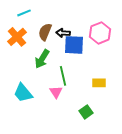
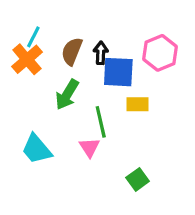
cyan line: (24, 13) -> (33, 37), moved, turned -40
black arrow: (63, 33) -> (101, 53), turned 88
yellow rectangle: (99, 83) -> (138, 104), moved

